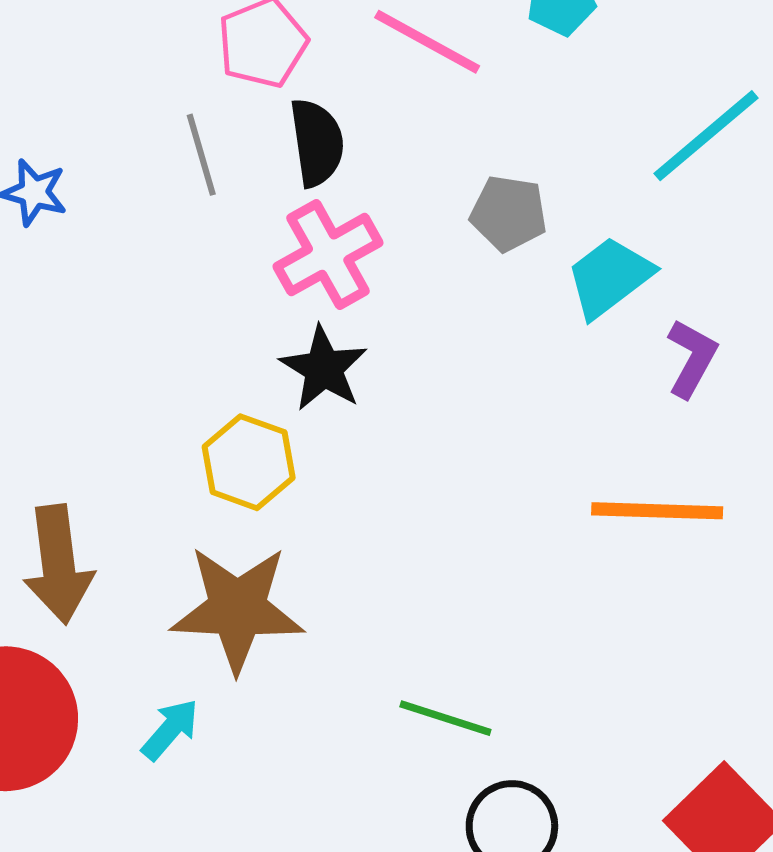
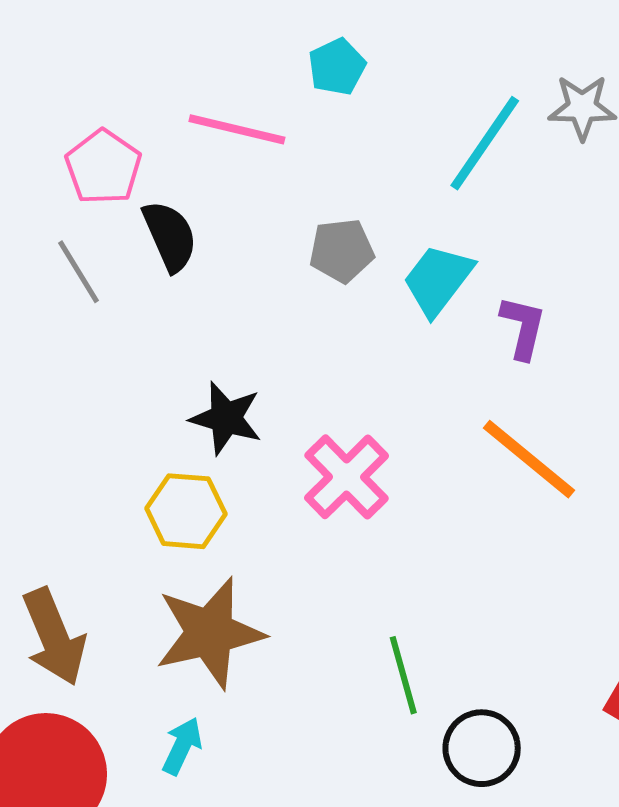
pink cross: (328, 255) -> (346, 477), moved
orange line: (657, 511) -> (529, 459), turned 53
green line: (445, 718) -> (403, 675), turned 72

